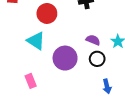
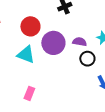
purple circle: (65, 58) -> (53, 43), moved
pink rectangle: (31, 81) -> (29, 93), turned 56

